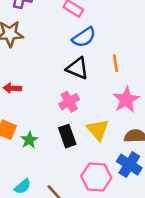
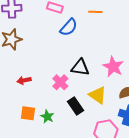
orange line: (116, 63) -> (95, 12), moved, turned -64
black triangle: (77, 68) -> (80, 67), moved
pink cross: (69, 102) -> (60, 82), moved

